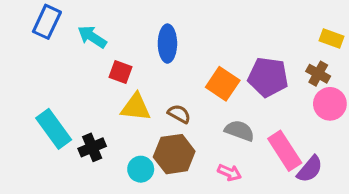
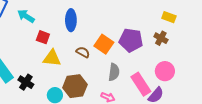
pink circle: (330, 104) -> (165, 71), moved
brown semicircle: (179, 114) -> (83, 52), moved
gray semicircle: (239, 131) -> (114, 72), turned 78
black cross: (92, 147) -> (26, 82), turned -35

